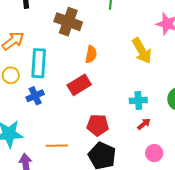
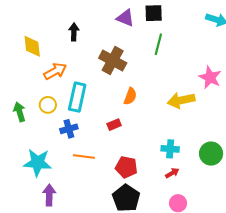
yellow arrow: (142, 51) -> (181, 100), turned 100
red rectangle: (79, 85) -> (114, 125), size x0.6
orange line: (57, 146) -> (84, 156), moved

